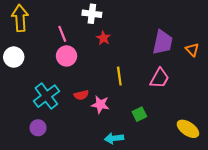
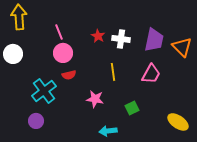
white cross: (92, 14) -> (121, 39), moved
orange triangle: (192, 50) -> (182, 47), size x1.5
red semicircle: (81, 95) -> (69, 75), moved

